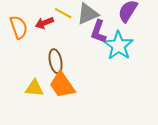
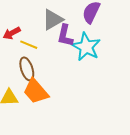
yellow line: (63, 13) -> (29, 45), moved

